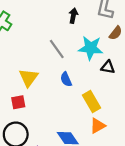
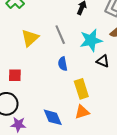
cyan star: (91, 48) -> (91, 40), turned -30
yellow triangle: (28, 78) -> (30, 38), moved

